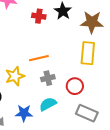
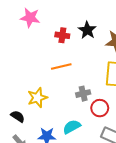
orange line: (39, 58) -> (61, 66), moved
gray cross: (48, 78) -> (83, 94), moved

